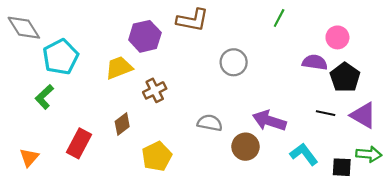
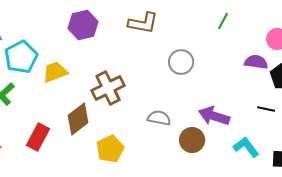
purple hexagon: (145, 36) -> (83, 25), moved
yellow trapezoid: (119, 68) -> (55, 72), moved
brown cross: (155, 90) -> (108, 88), size x1.5
brown diamond: (122, 124) -> (78, 119), size x1.5

